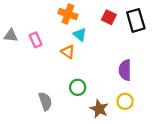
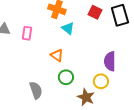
pink rectangle: (36, 40) -> (27, 33), turned 32
orange triangle: (68, 52) -> (57, 55), moved
yellow circle: (125, 101) -> (101, 81), moved

